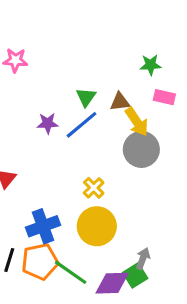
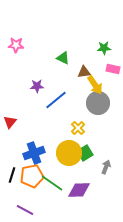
green triangle: (86, 97) -> (63, 58), moved, turned -40
blue line: (81, 125) -> (56, 100), moved
yellow cross: (94, 188) -> (78, 128), moved
gray arrow: (143, 259) -> (106, 167), moved
green square: (135, 275) -> (85, 153), moved

